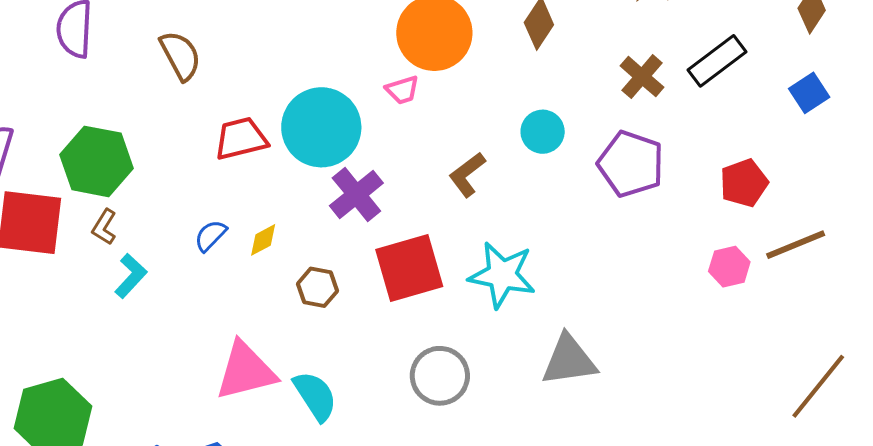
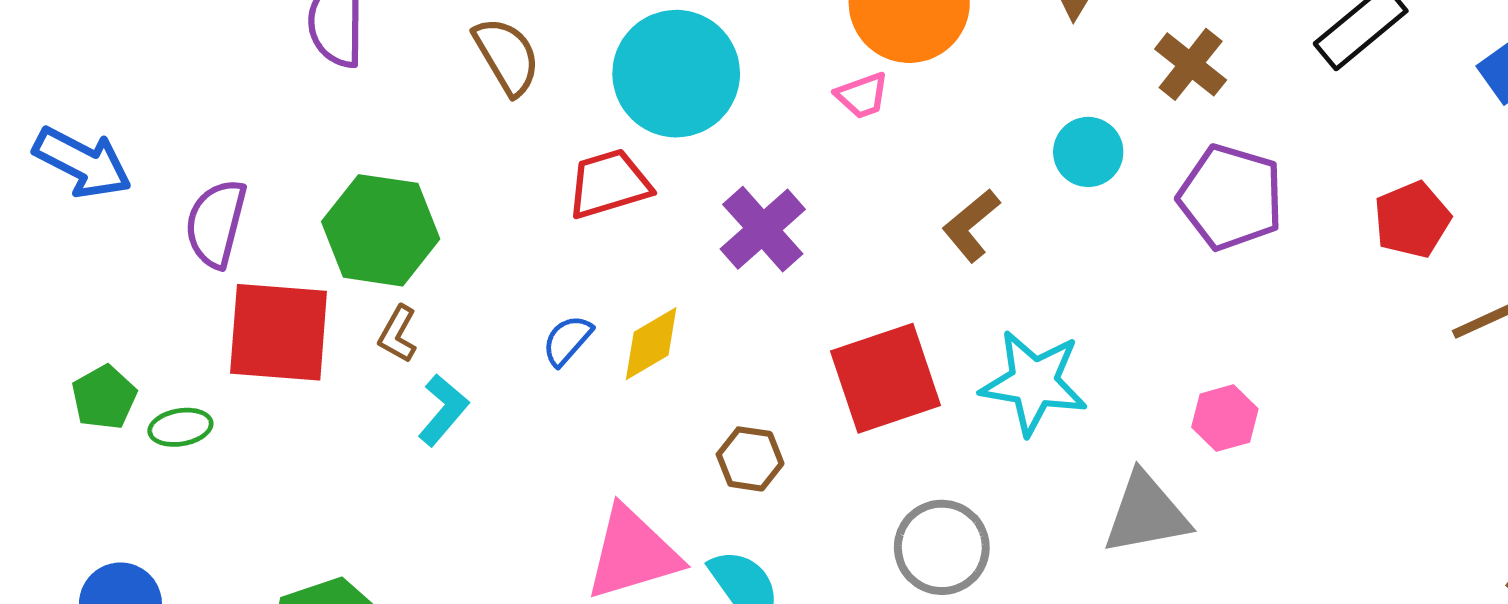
brown cross: (642, 77) -> (1191, 64), moved
cyan circle: (321, 127) -> (676, 74), moved
purple cross: (356, 194) -> (763, 229), moved
yellow diamond: (263, 240) -> (651, 344), size x1.4
pink hexagon: (729, 267) -> (1225, 418), moved
brown hexagon: (318, 287) -> (750, 459), moved

